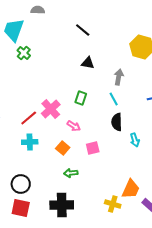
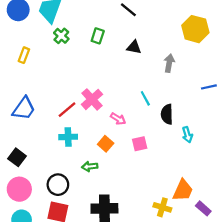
green rectangle: (81, 98) -> (98, 36), moved
cyan line: (114, 99) -> (145, 98), moved
green arrow: (71, 173) -> (90, 166), moved

